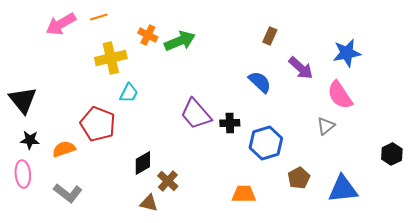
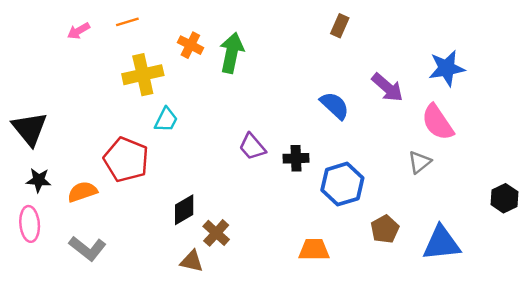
pink arrow: (61, 24) -> (79, 31), size x0.6
brown rectangle: (270, 36) -> (340, 26), moved
green arrow: (180, 41) -> (232, 53), turned -56
purple trapezoid: (196, 114) -> (252, 147), size x0.7

